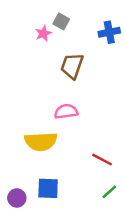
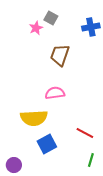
blue square: (48, 188) -> (47, 144), moved, turned -30
green line: (109, 192) -> (91, 160), turned -32

